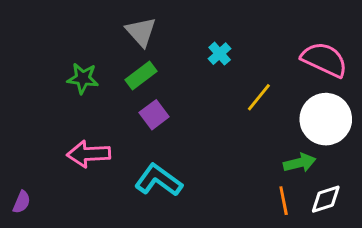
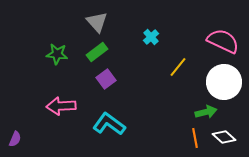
white diamond: (326, 199) -> (224, 137), turned 60

